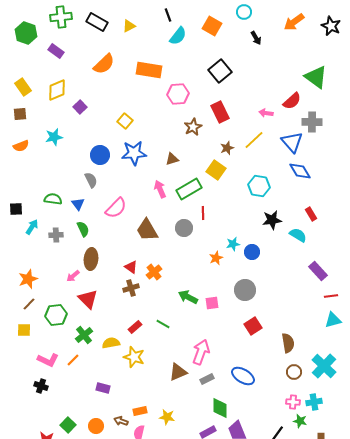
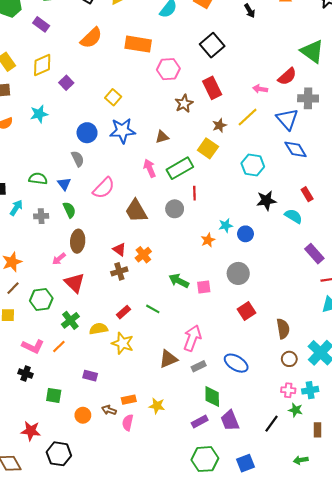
green square: (68, 425) -> (54, 395), moved, turned -35

